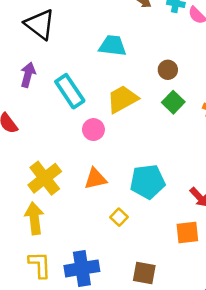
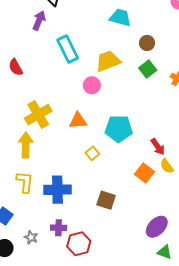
cyan trapezoid: (113, 46) -> (120, 18), moved
purple arrow: (28, 75) -> (39, 20), moved
pink circle: (93, 130) -> (92, 85), moved
orange square: (187, 232) -> (144, 173), turned 36

